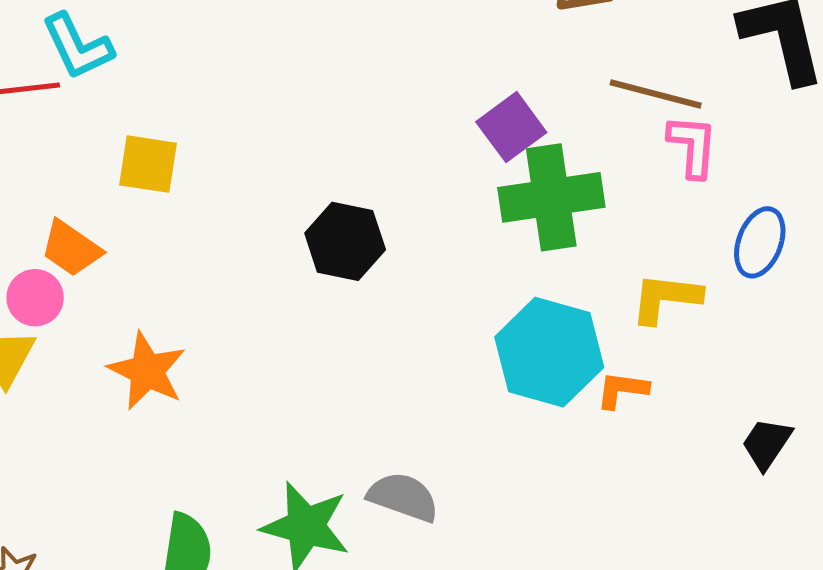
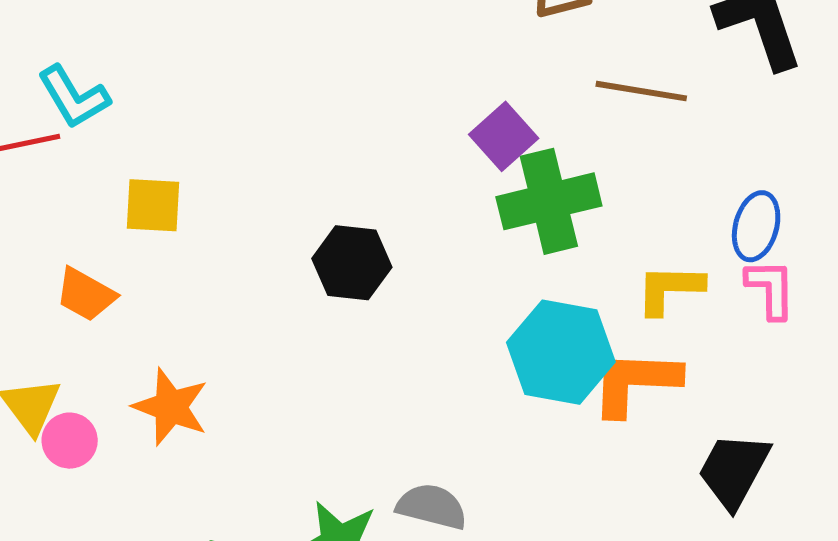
pink L-shape: (693, 146) -> (771, 289), moved
pink circle: (35, 298) -> (70, 441), moved
orange L-shape: (622, 390) -> (635, 382), size x1.8
black trapezoid: (767, 444) -> (734, 470), moved, size x1.5

